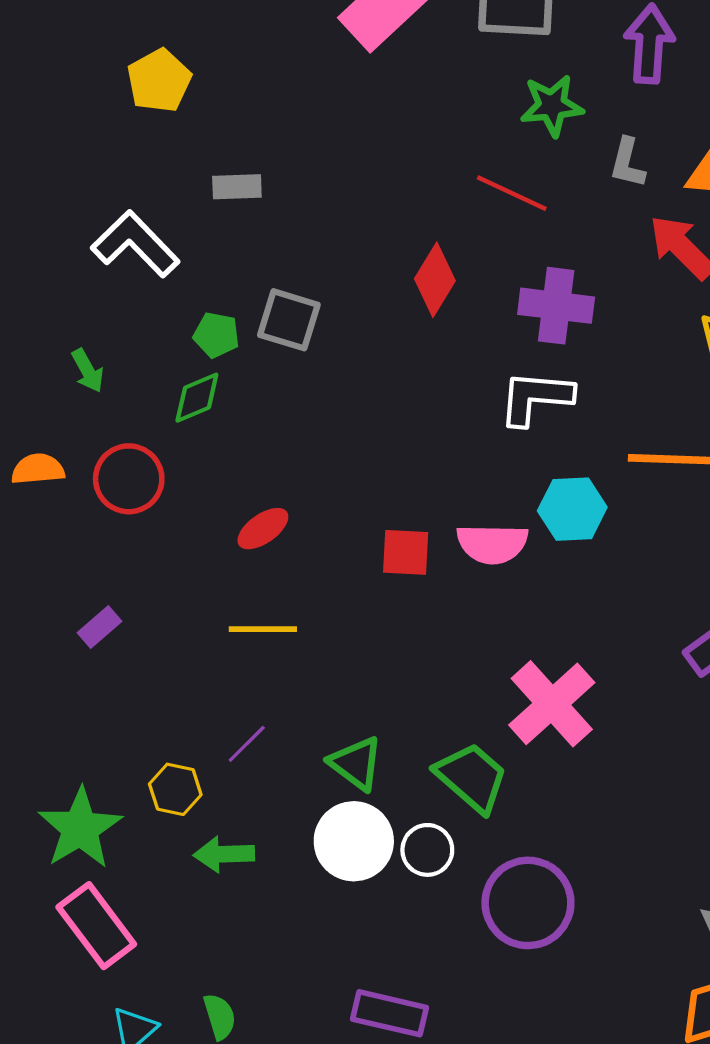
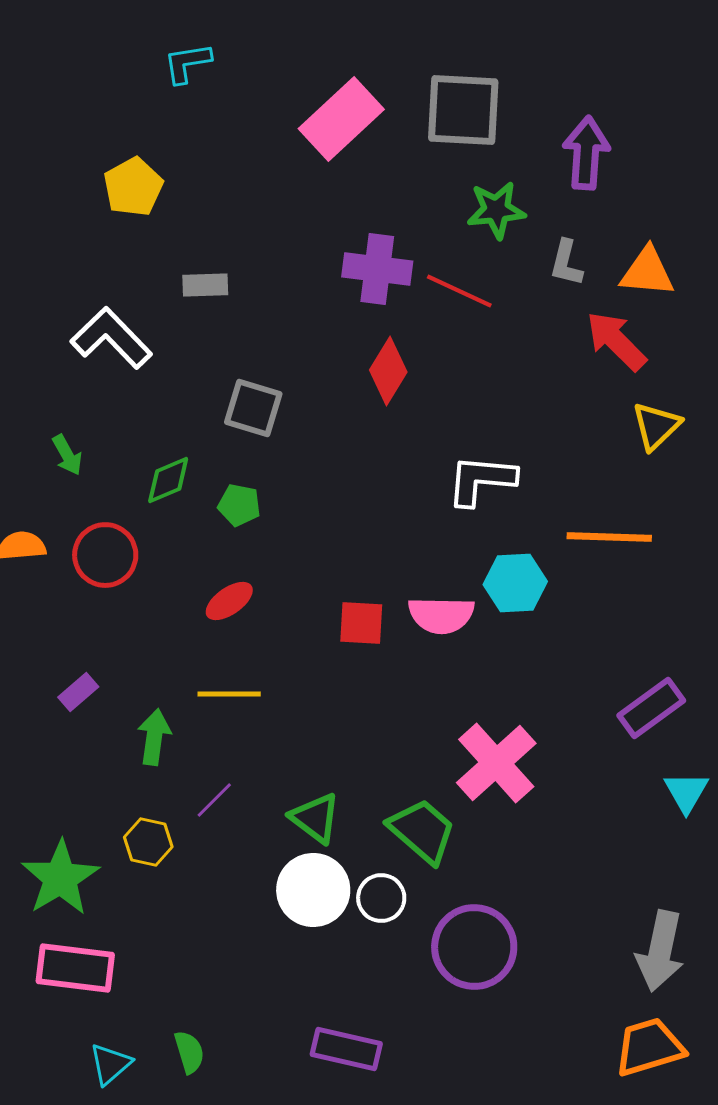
purple cross: (556, 306) -> (377, 269), moved
green pentagon: (216, 335) -> (239, 505), moved
green arrow: (224, 854) -> (154, 737), moved, turned 100
pink rectangle: (96, 926) -> (75, 968), turned -46

